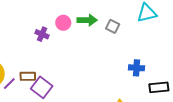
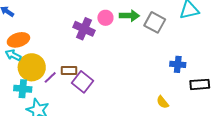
gray square: (113, 26) -> (155, 22), size x1.5
purple cross: (42, 34) -> (84, 29), size x1.5

